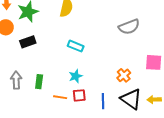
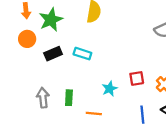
cyan rectangle: (76, 46) -> (82, 54), moved
red square: (79, 95) -> (137, 78), moved

